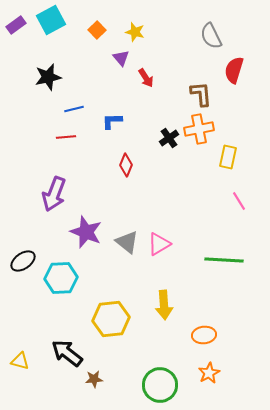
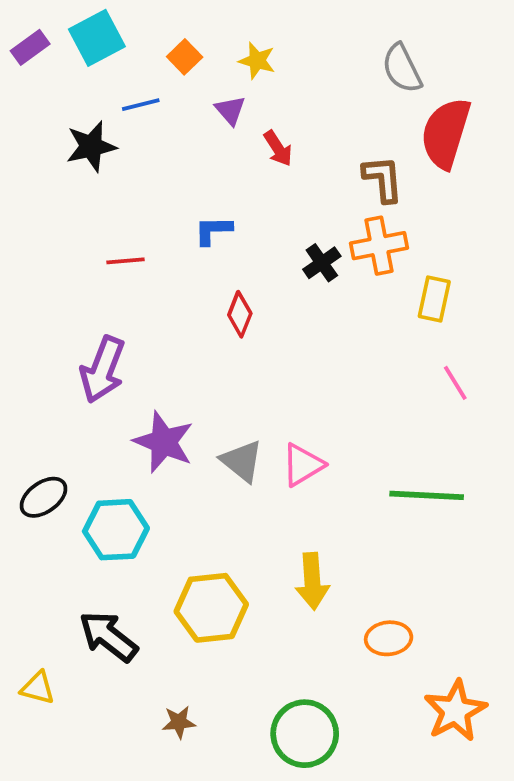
red semicircle: (234, 70) -> (446, 133), size x1.4
blue line: (74, 109) -> (141, 105), moved
black arrow: (67, 353) -> (108, 636), moved
orange star: (209, 373) -> (455, 711), moved, size x1.5

